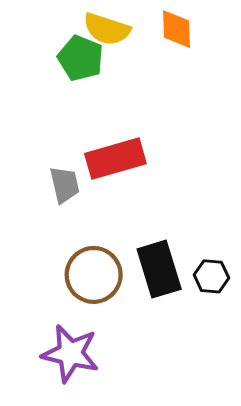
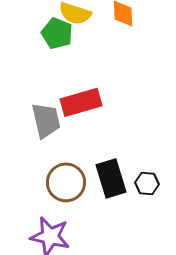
gray trapezoid: (65, 185) -> (46, 120), size x1.4

